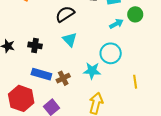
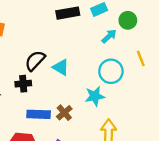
black semicircle: (65, 14) -> (35, 61), moved
yellow line: (135, 82) -> (141, 58), moved

